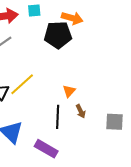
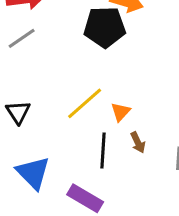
yellow line: (22, 84) -> (85, 103), moved

